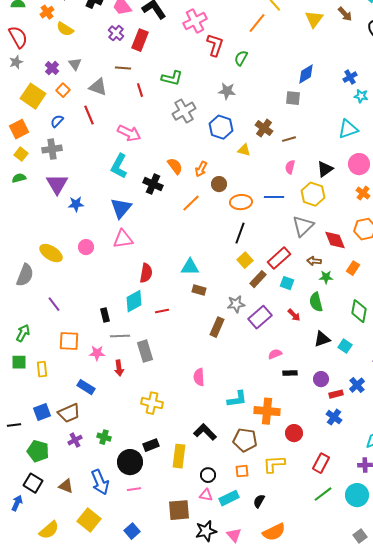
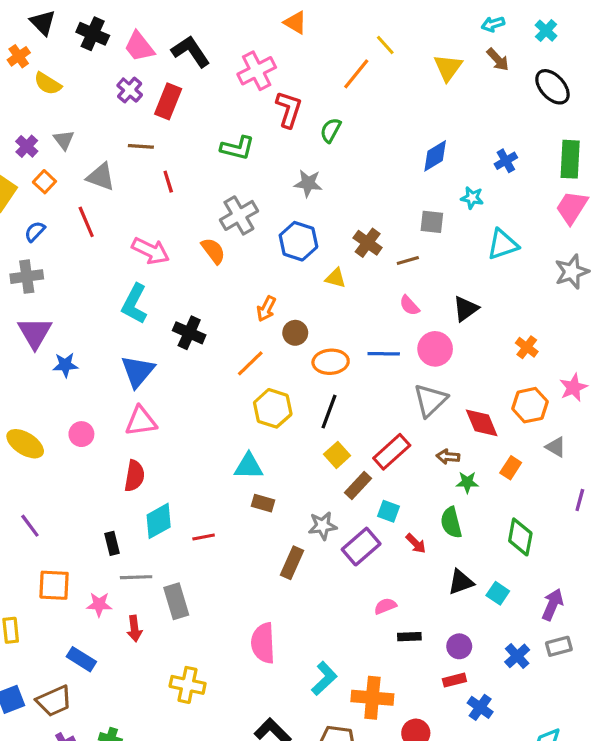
green L-shape: (172, 78) -> (237, 148), moved
cyan star: (361, 96) -> (472, 198), moved
gray square: (293, 98) -> (432, 222), moved
pink circle: (359, 164) -> (435, 349), moved
orange semicircle: (175, 166) -> (213, 251), moved
pink semicircle: (290, 167) -> (409, 305), turned -56
yellow hexagon: (313, 194) -> (273, 408), moved
red semicircle: (146, 273) -> (134, 476), moved
cyan square: (287, 283) -> (388, 511), moved
pink semicircle: (199, 377) -> (263, 643), size x1.4
red rectangle: (336, 394) -> (454, 680), moved
cyan L-shape: (237, 399) -> (324, 678), turned -35

